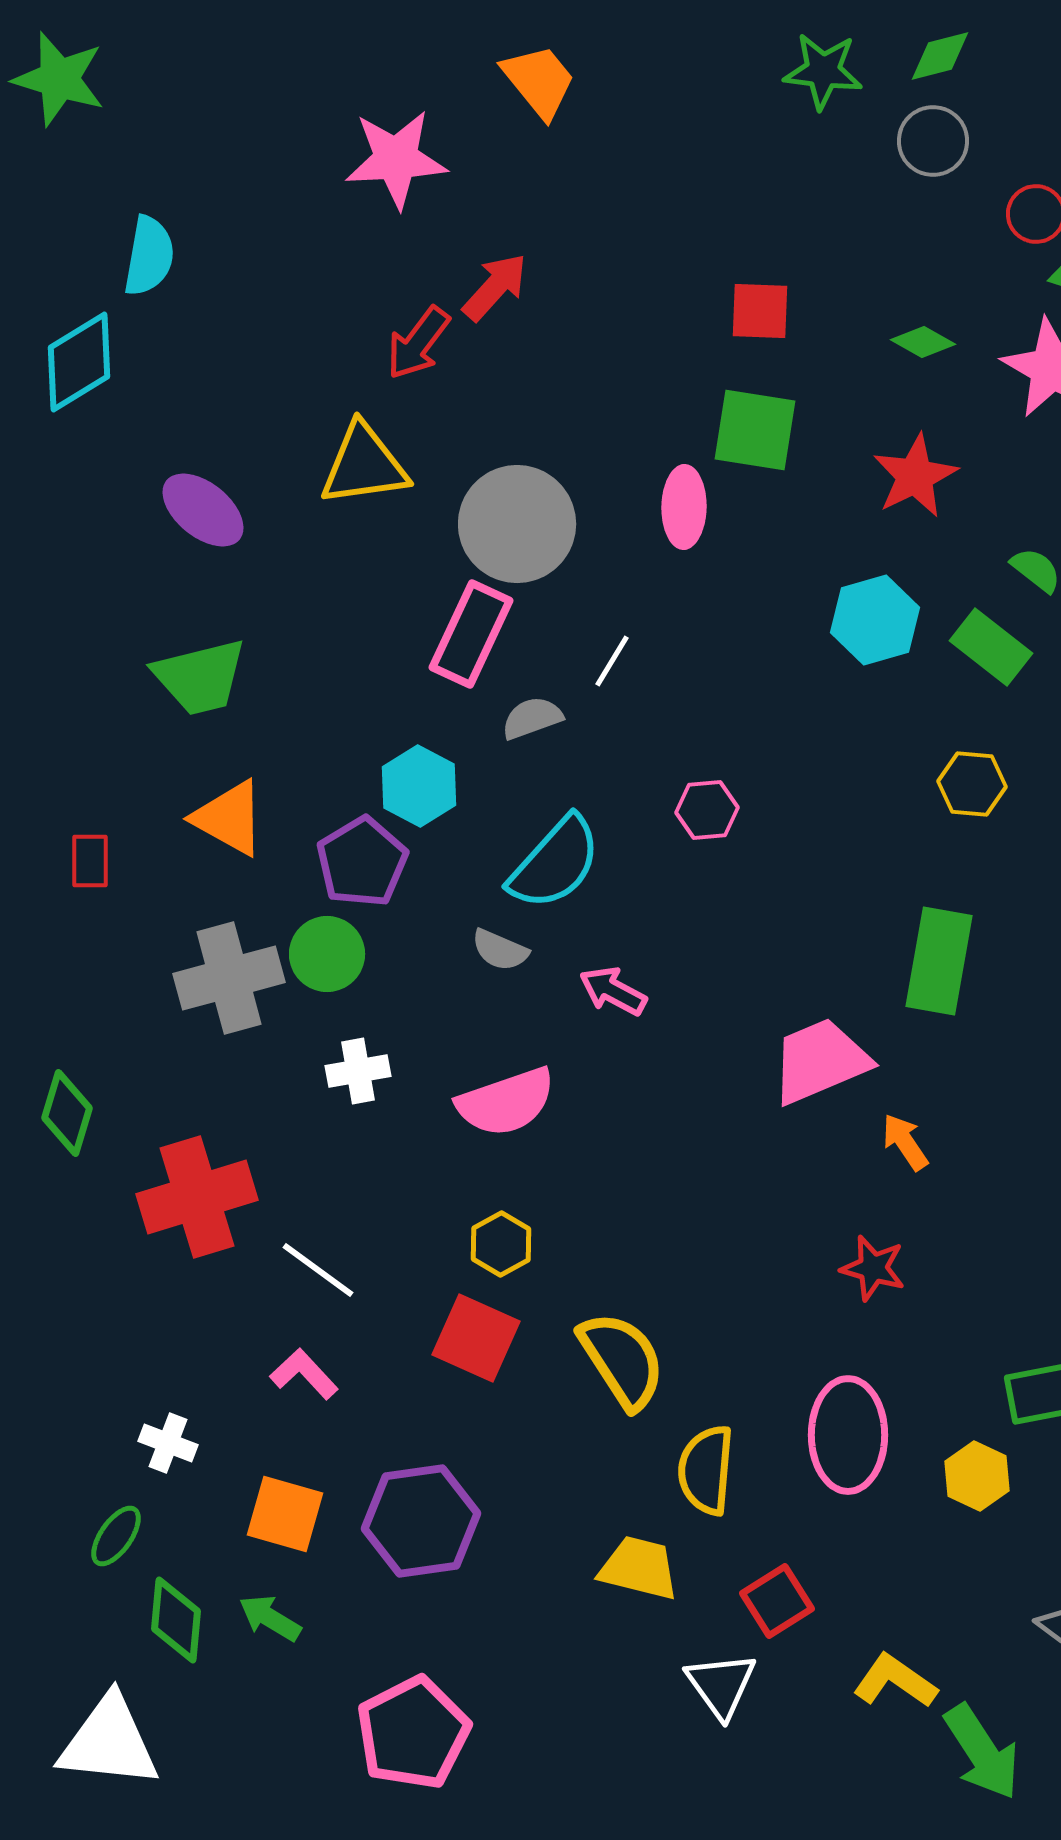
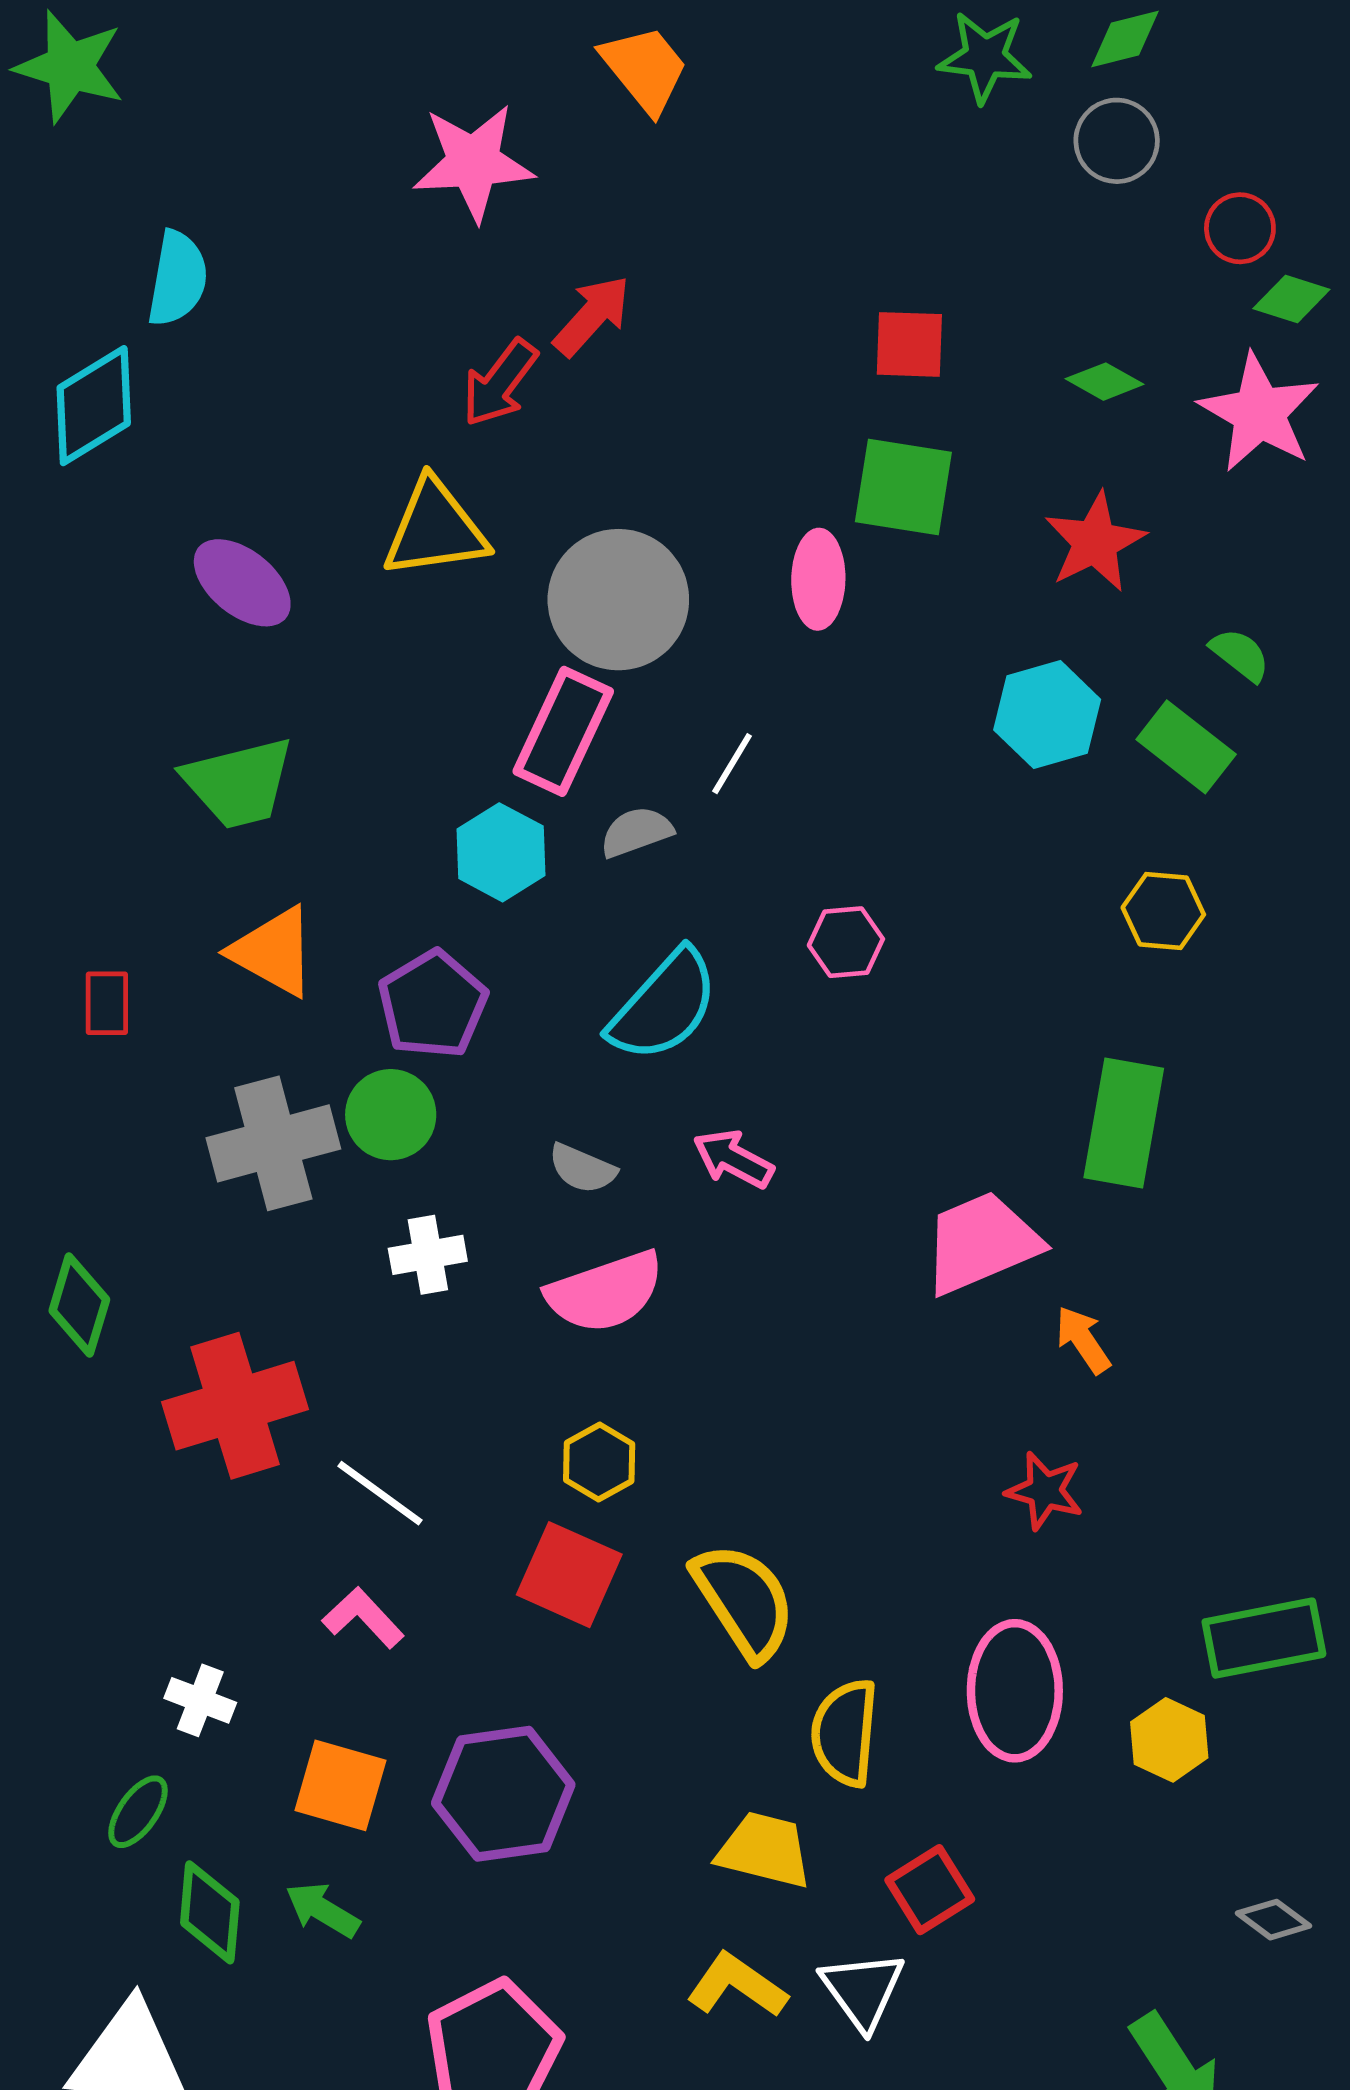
cyan hexagon: (419, 786) -> (501, 852), moved
gray semicircle: (500, 950) -> (582, 1169), moved
yellow L-shape: (895, 1681) -> (737, 1985), moved

